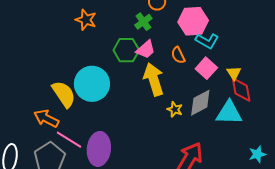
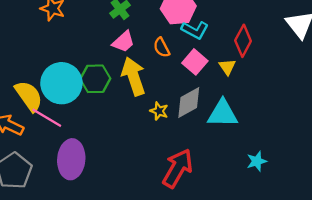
green hexagon: (126, 50) -> (95, 79), moved
red diamond: (241, 90) -> (243, 41), moved, turned 40
pink line: (69, 140) -> (47, 118), moved

